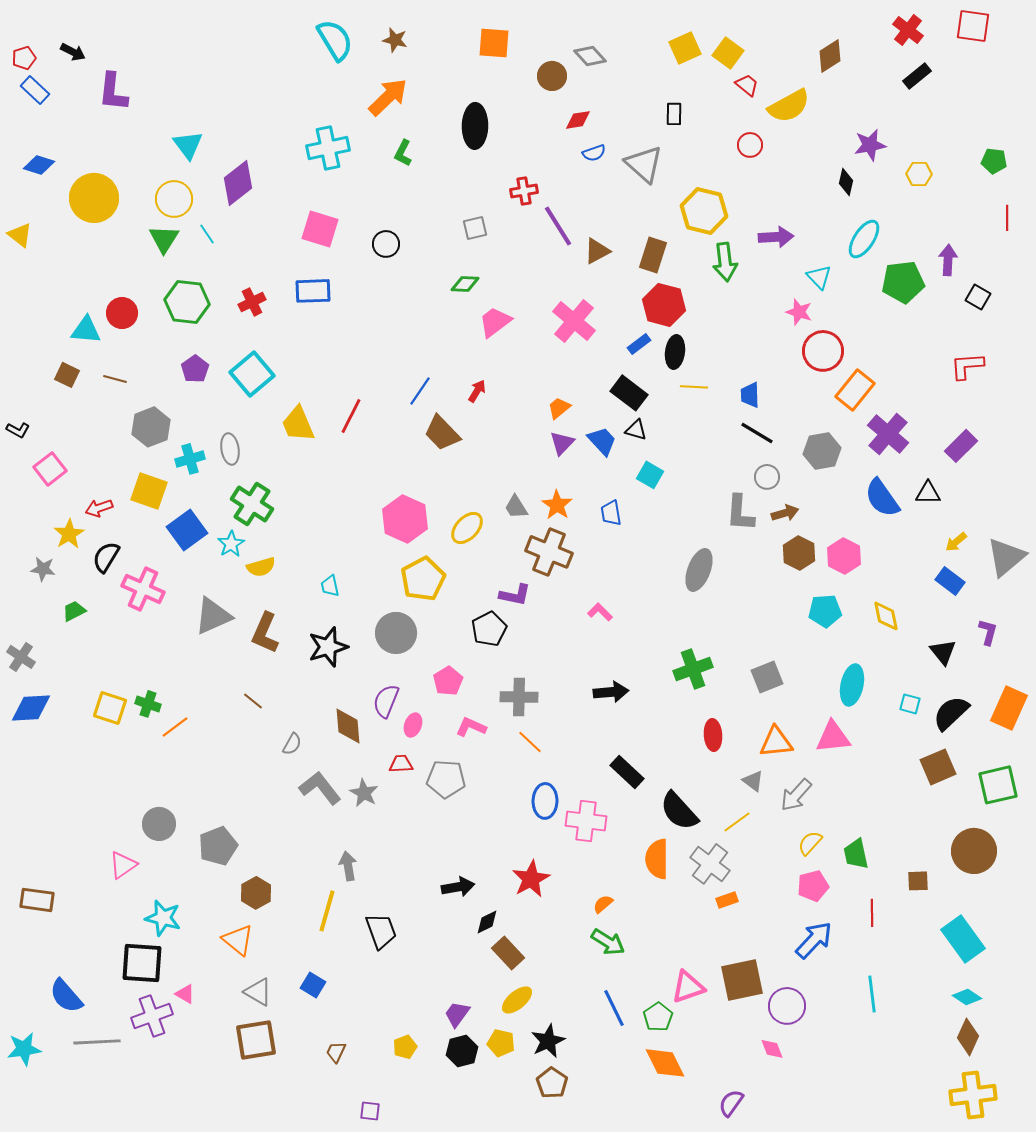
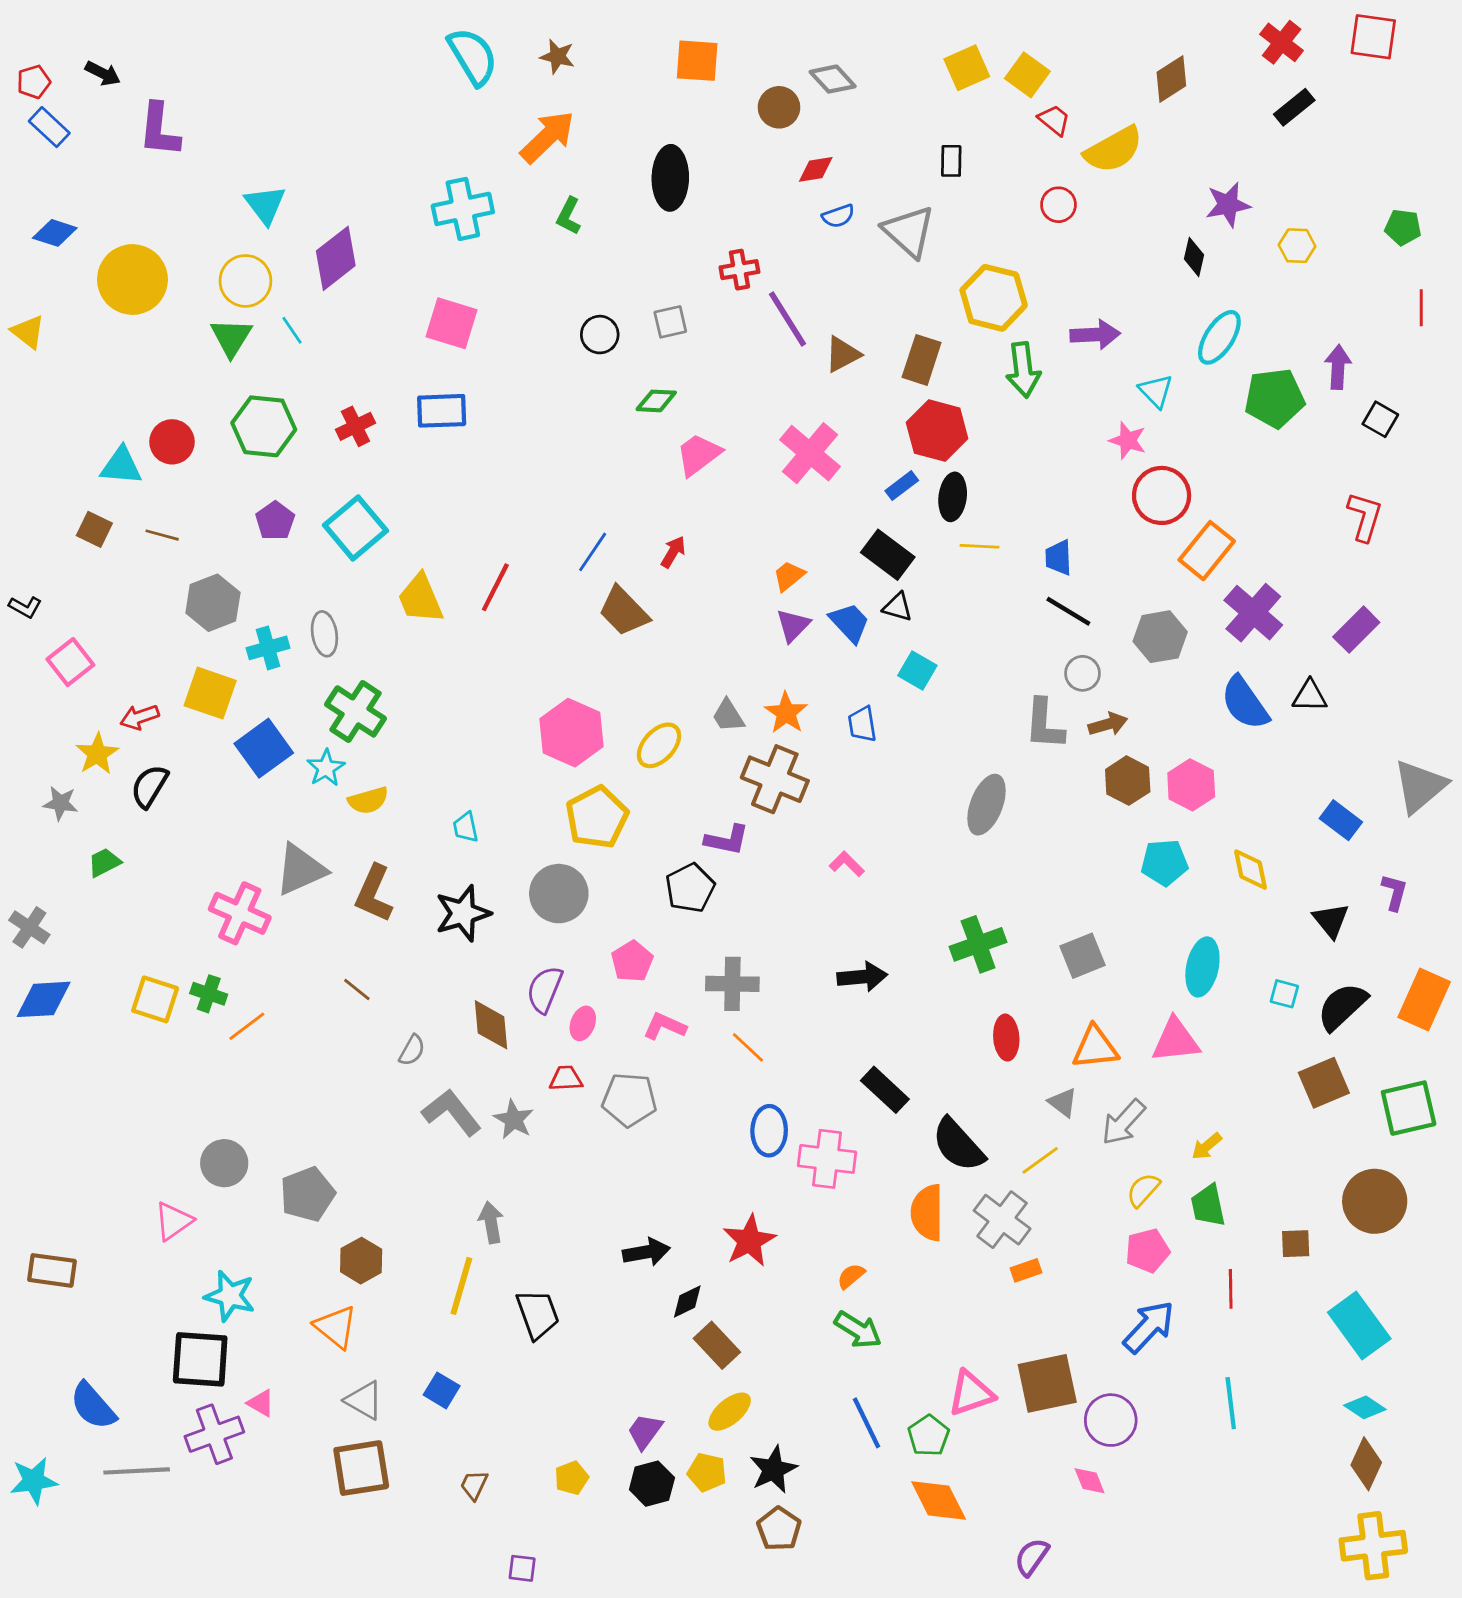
black circle: (386, 244) -> (600, 335), moved
red L-shape: (967, 366) -> (1365, 517), turned 111
yellow arrow: (956, 542) -> (1207, 1146), moved
pink cross: (143, 589) -> (240, 913), moved

